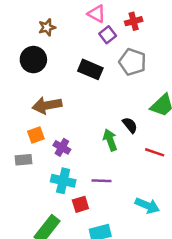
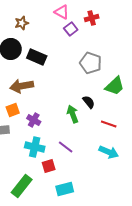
gray pentagon: (132, 62) -> (91, 63), moved
black rectangle: (90, 69) -> (37, 57), moved
purple line: (101, 181) -> (66, 147), turned 35
cyan arrow: (147, 206) -> (109, 152), moved

